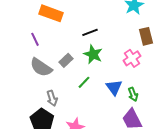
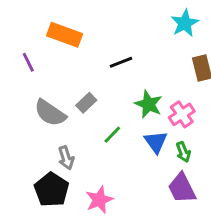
purple line: (35, 39) -> (28, 62), moved
green star: (93, 54) -> (148, 104), moved
pink cross: (132, 58) -> (182, 114), moved

